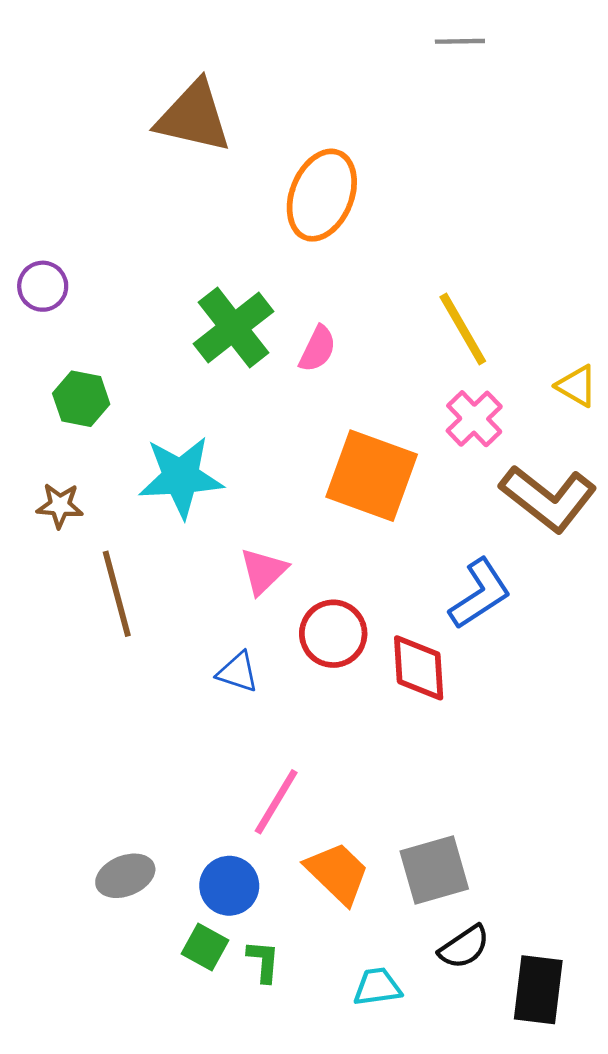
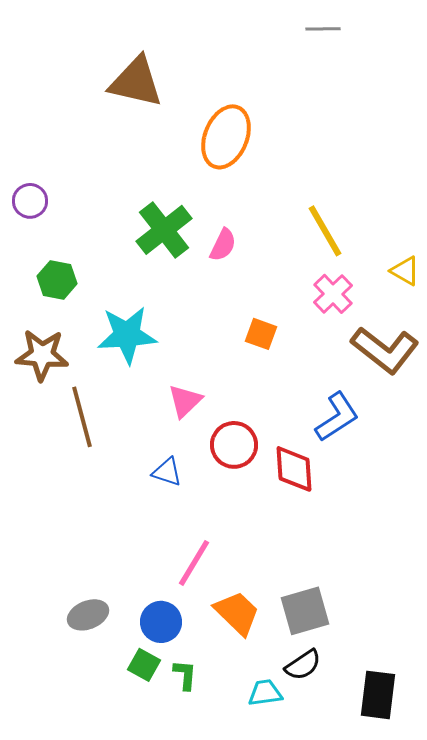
orange square: (372, 476) -> (261, 334), size x0.5
brown star: (60, 506) -> (42, 355), size x1.6
black semicircle: (464, 947) -> (303, 665), moved

